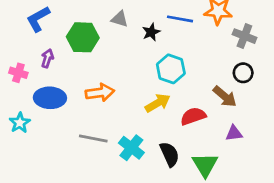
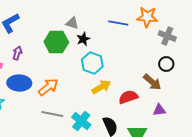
black star: (151, 32) -> (83, 39), moved
green hexagon: (83, 37) -> (56, 42), moved
cyan hexagon: (171, 69) -> (92, 63), moved
orange arrow: (100, 93) -> (48, 87), moved, turned -30

